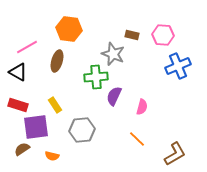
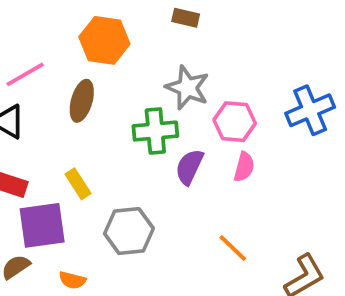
brown rectangle: (132, 35) -> (186, 18), moved
pink hexagon: (163, 35) -> (235, 122), moved
pink semicircle: (142, 107) -> (244, 167), moved

